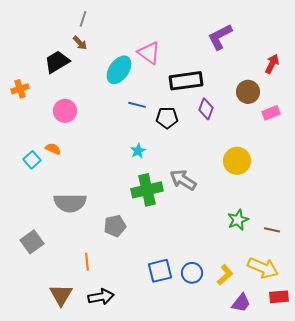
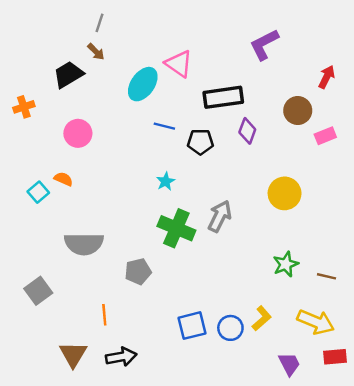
gray arrow: (183, 180) -> (220, 216), turned 84
green cross: (147, 190) -> (176, 228), turned 36
yellow L-shape: (225, 275) -> (262, 318), moved
purple trapezoid: (241, 303) -> (289, 364), turned -65

